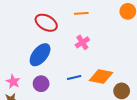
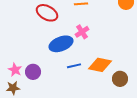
blue ellipse: (40, 55) -> (61, 44), moved, turned 30
purple circle: (41, 84) -> (33, 72), moved

